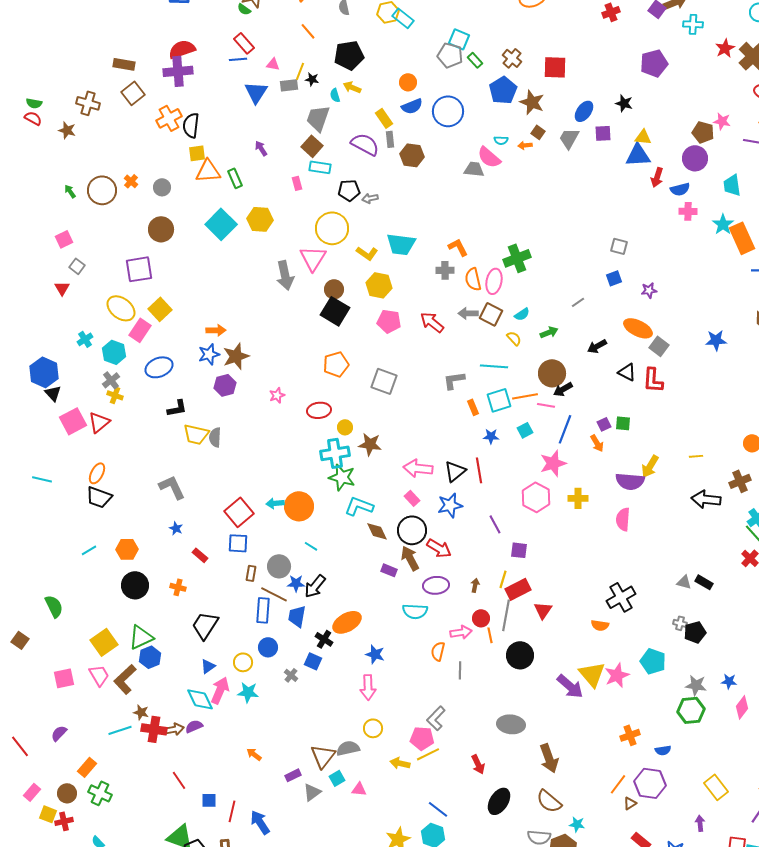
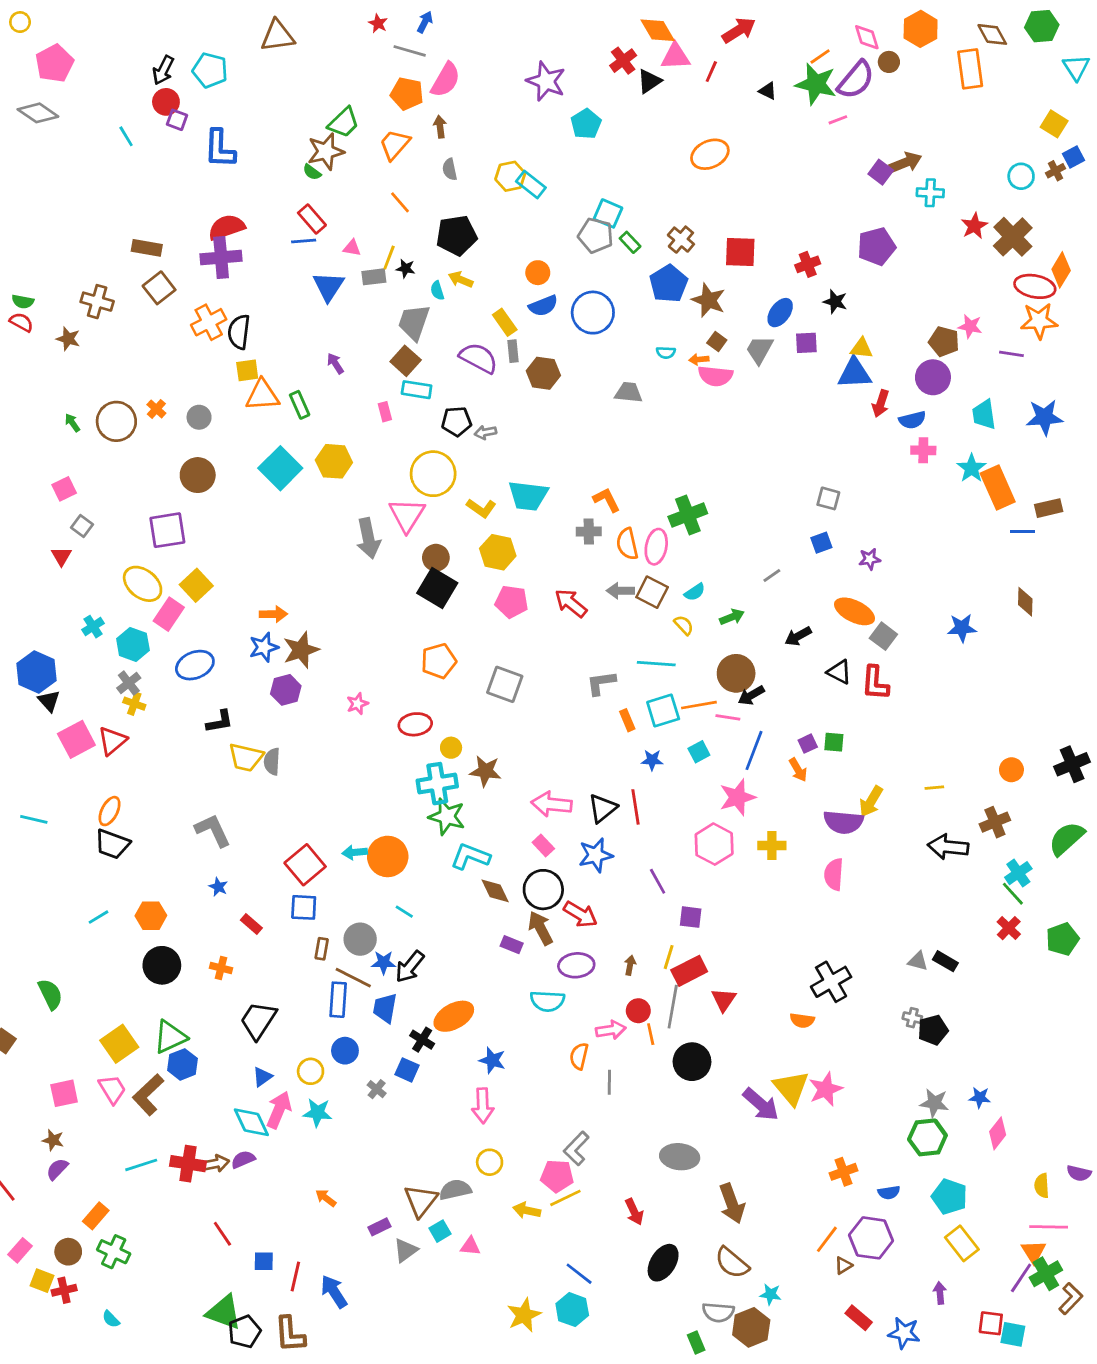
red cross: (611, 12) -> (808, 264), moved
pink semicircle: (489, 157) -> (715, 376), moved, turned -35
cyan pentagon: (653, 661) -> (949, 1197), moved
brown star: (141, 712) -> (53, 1140), moved

